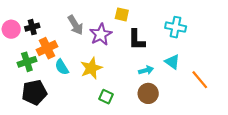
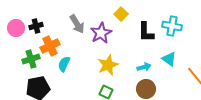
yellow square: (122, 14) -> (121, 14), turned 32
black L-shape: (137, 40) -> (146, 32), moved
cyan semicircle: (62, 67) -> (64, 64), turned 56
yellow star: (91, 68) -> (108, 65), moved

